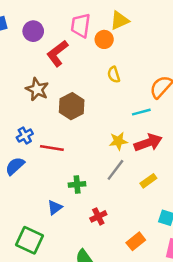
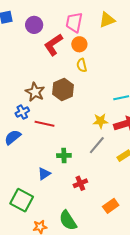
orange circle: (104, 39) -> (79, 44), moved
yellow semicircle: (114, 75) -> (82, 65), moved
brown star: (37, 89) -> (35, 92), moved

